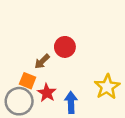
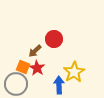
yellow star: (107, 87) -> (74, 72), moved
red star: (47, 93) -> (37, 68), moved

